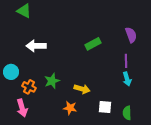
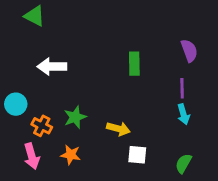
green rectangle: (93, 44) -> (134, 64), turned -63
white square: (105, 107) -> (137, 155), moved
orange star: (70, 108) -> (71, 155), moved
green semicircle: (127, 113) -> (183, 163), turned 32

